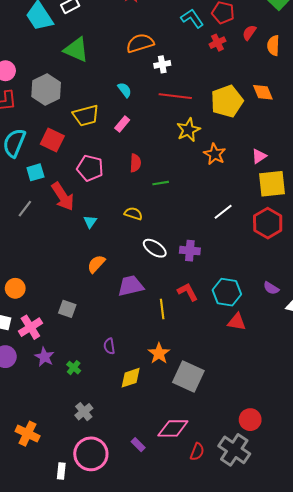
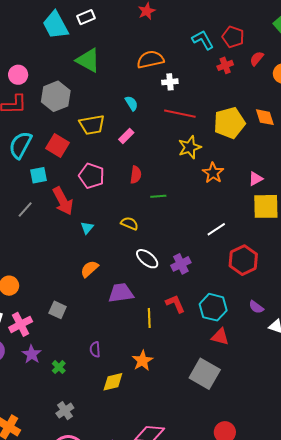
red hexagon: (268, 223) -> (243, 260), moved
purple cross: (190, 251) -> (181, 264), turned -36
gray square: (188, 377) -> (205, 374), moved

